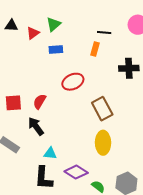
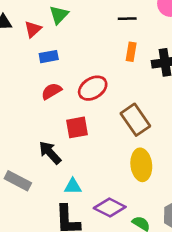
blue rectangle: (56, 49) -> (49, 57), moved
orange rectangle: (95, 49) -> (131, 52), moved
red semicircle: (40, 102) -> (51, 91), moved, turned 35
red square: (13, 103) -> (77, 127), moved

